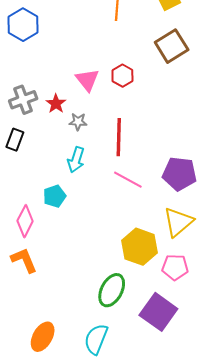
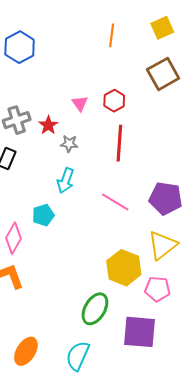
pink triangle: (87, 80) -> (80, 103), size x0.7
red line: (119, 137) -> (119, 143), moved
purple square: (158, 312) -> (140, 332), turned -33

